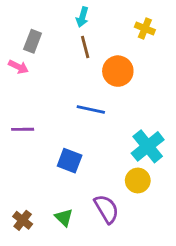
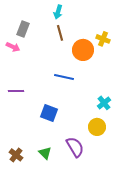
yellow cross: (145, 28) -> (103, 39), moved
cyan cross: (148, 146) -> (104, 103), size x0.6

